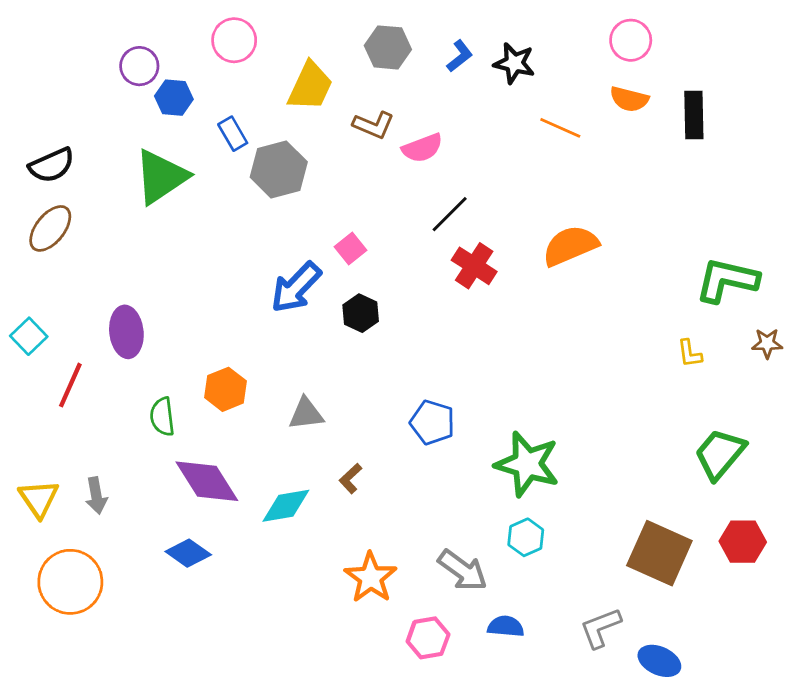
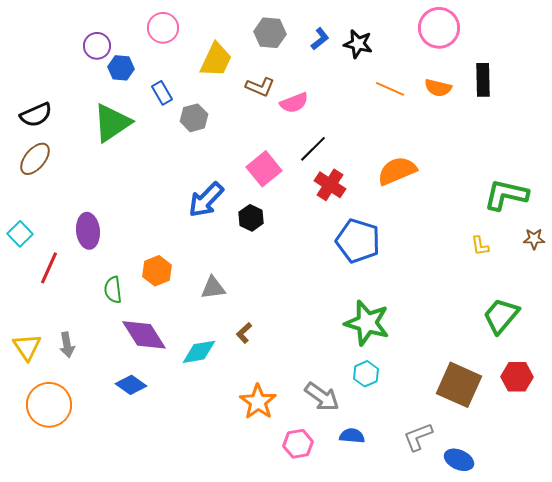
pink circle: (631, 40) -> (439, 28), size x1.4
orange semicircle: (629, 99) -> (438, 88), moved
gray hexagon: (279, 170) -> (194, 118), size x0.7
pink square: (351, 249) -> (264, 169), moved, size x1.6
blue pentagon: (432, 422) -> (358, 241), moved, size x1.4

